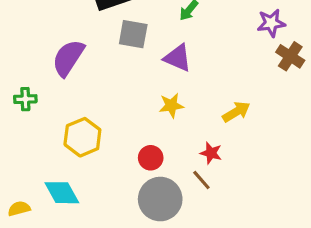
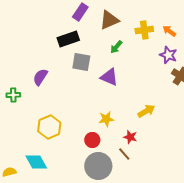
purple star: (271, 23) -> (168, 55), turned 30
purple semicircle: (68, 58) -> (40, 77), size x0.7
green cross: (25, 99) -> (13, 95), moved
yellow star: (171, 105) -> (106, 119), moved

